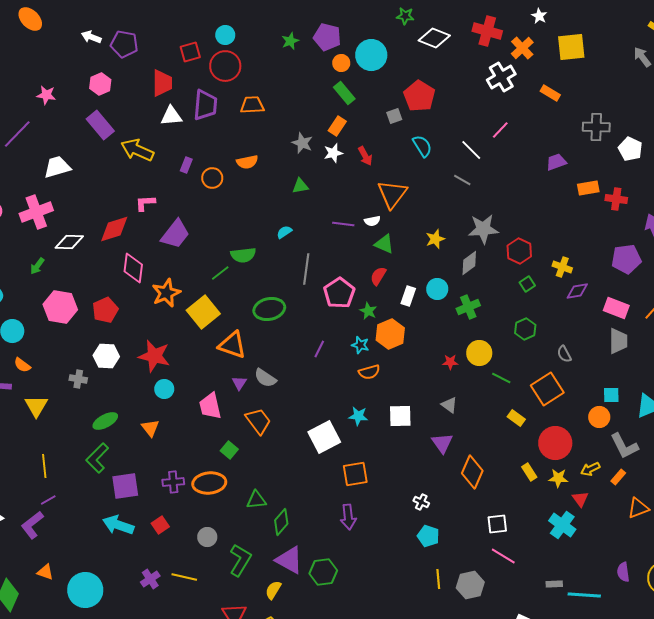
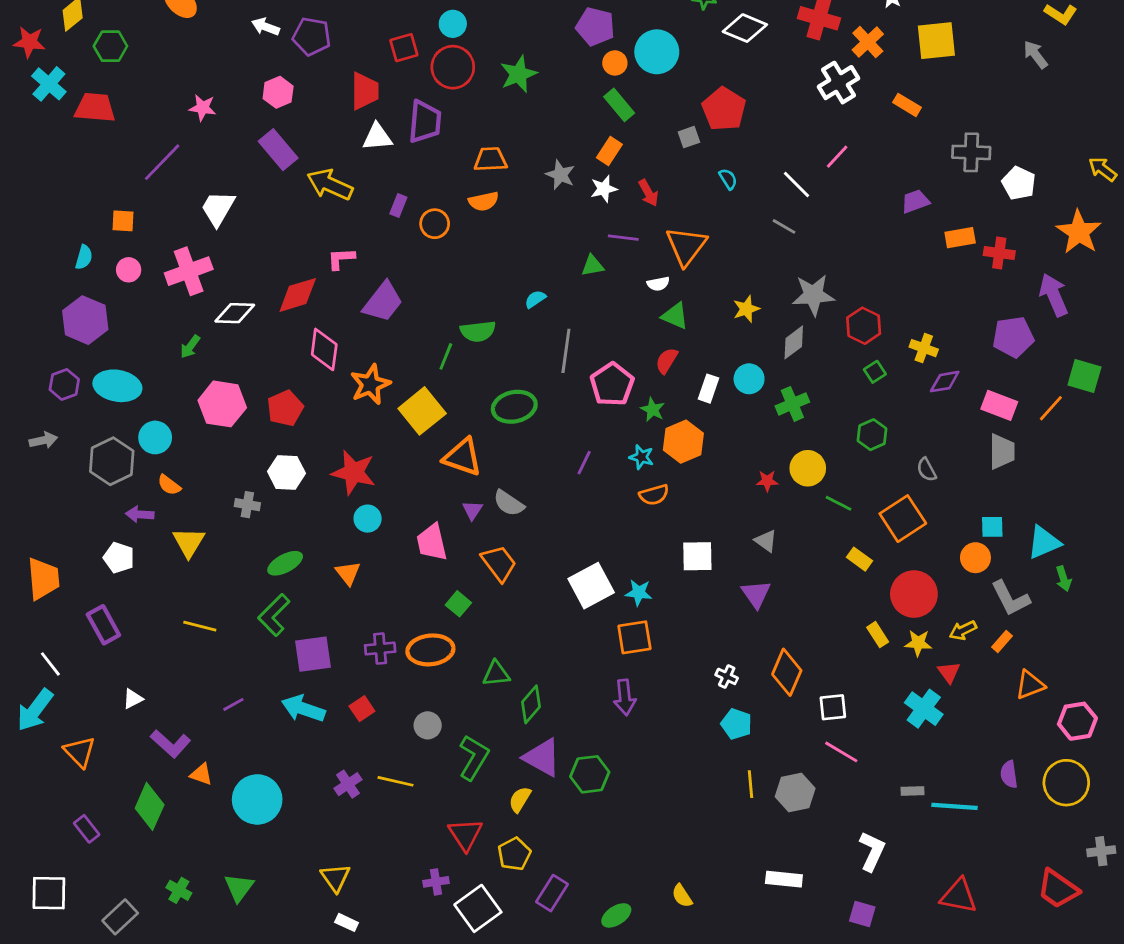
green star: (290, 41) -> (518, 74), moved, size x1.5
orange trapezoid: (252, 105) -> (491, 159), moved
cyan semicircle: (422, 146) -> (728, 179), size x0.7
white trapezoid: (57, 167) -> (218, 208), turned -44
green triangle: (300, 186) -> (593, 266), moved
purple line: (343, 224) -> (623, 238), moved
green line: (220, 273) -> (446, 356), turned -30
cyan star: (358, 416) -> (639, 593), moved
yellow line: (44, 466) -> (200, 626), turned -70
orange diamond: (472, 472) -> (787, 672), moved
purple line: (48, 500) -> (233, 704), moved
purple L-shape: (32, 525) -> (170, 744), moved, turned -100

